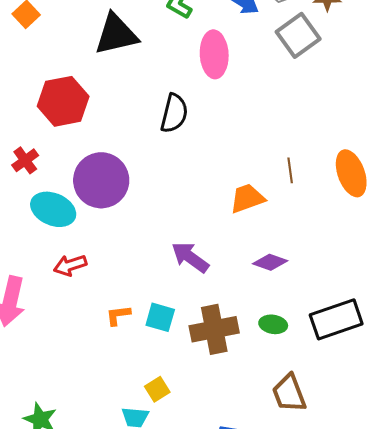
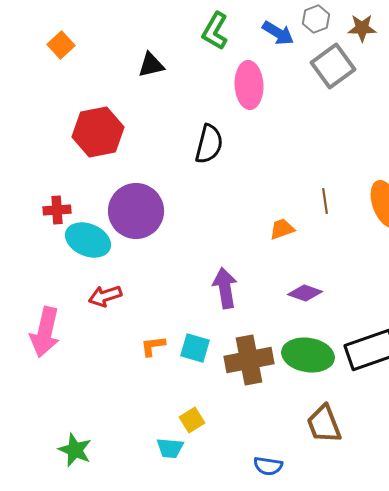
black triangle: (116, 34) -> (151, 65), size x0.6
red cross: (25, 160) -> (57, 210), moved, turned 32
orange trapezoid: (247, 198) -> (282, 229), size x0.7
purple arrow: (190, 257) -> (225, 288), turned 45
green ellipse: (273, 324) -> (308, 355), size x1.8

